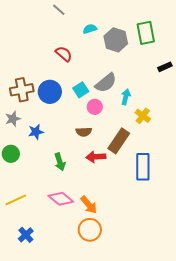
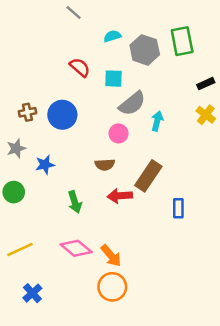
brown cross: (22, 90) -> (27, 112), size x0.6
cyan square: (81, 90) -> (113, 79), moved, turned 35
yellow cross: (143, 116) -> (206, 115), moved
blue rectangle: (143, 167) -> (178, 208), size x0.6

